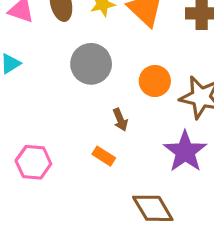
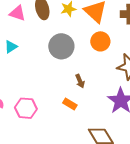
orange circle: (155, 81) -> (100, 41), moved

